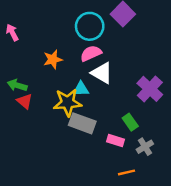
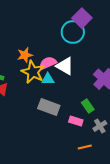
cyan circle: (90, 26) -> (73, 32), moved
pink semicircle: (91, 53) -> (48, 63), moved
yellow star: (68, 102) -> (33, 72), moved, turned 30

